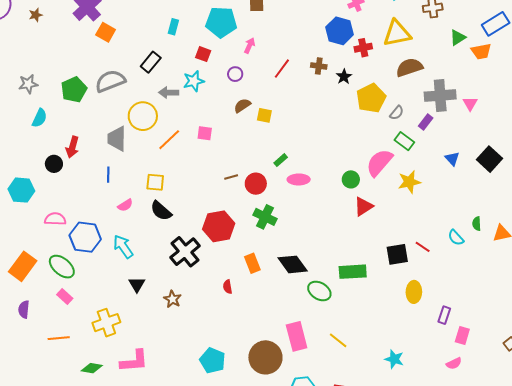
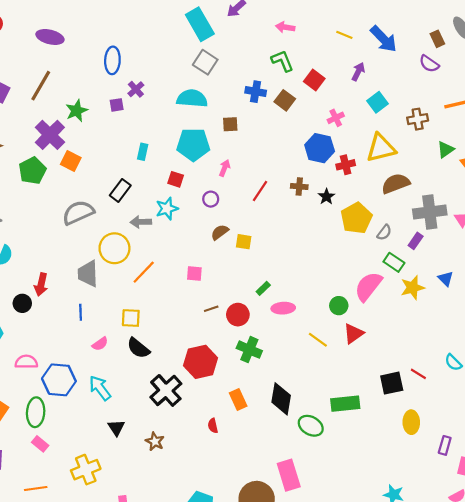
green pentagon: (74, 90) -> (32, 171), moved
pink square: (205, 133) -> (194, 273), moved
yellow star: (409, 182) -> (413, 288), moved
black diamond: (293, 264) -> (281, 399), turned 48
green ellipse: (62, 267) -> (36, 412), turned 56
yellow line: (338, 340) -> (318, 340), moved

